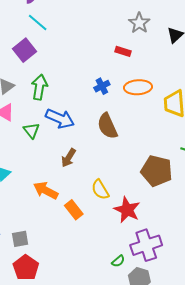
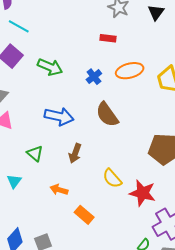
green arrow: (39, 87) -> (50, 67), moved, turned 115
green triangle: (31, 130) -> (35, 154), moved
orange arrow: (46, 190) -> (59, 190), size x0.7
orange rectangle: (74, 210) -> (84, 215), moved

